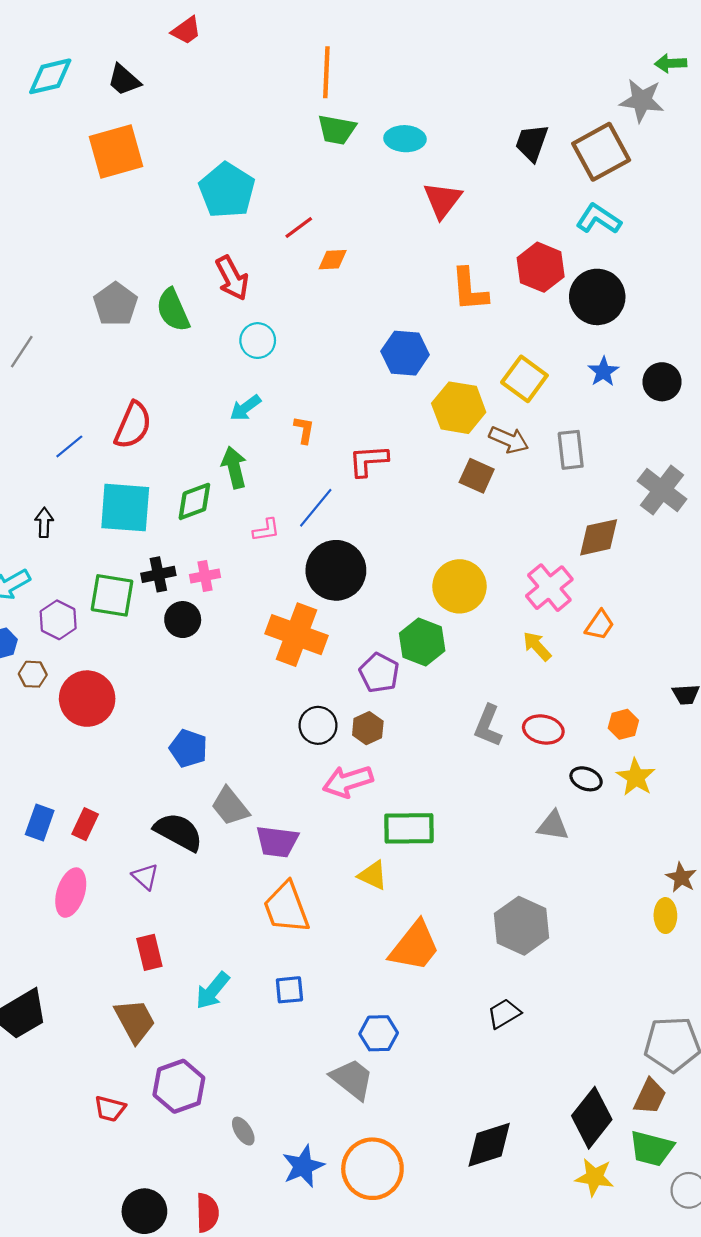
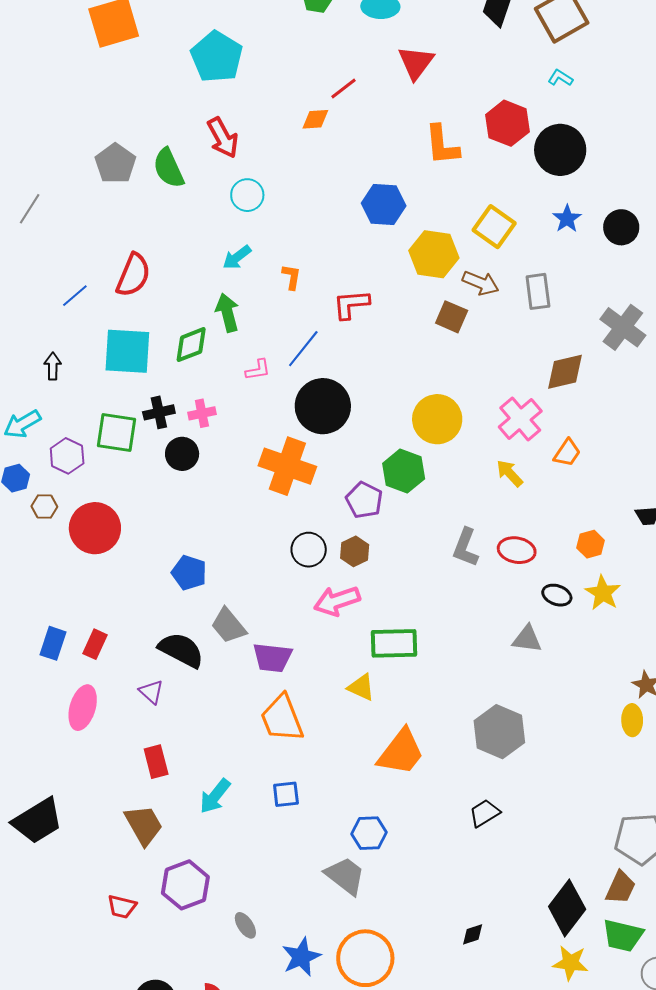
cyan L-shape: (599, 219) -> (560, 78), size x0.6
red line: (299, 227) -> (344, 89), moved
black diamond: (489, 1145) -> (473, 934), size x0.5

